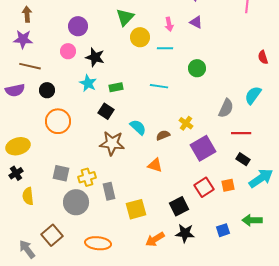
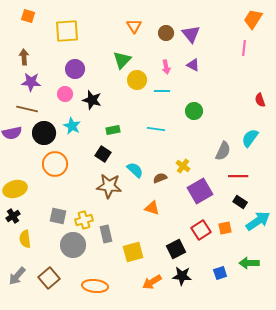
purple star: (23, 39) -> (31, 82), moved
cyan star: (88, 83) -> (72, 126), moved
black circle: (47, 90) -> (44, 133), size x1.5
gray arrow: (27, 249) -> (17, 276), moved, turned -102

